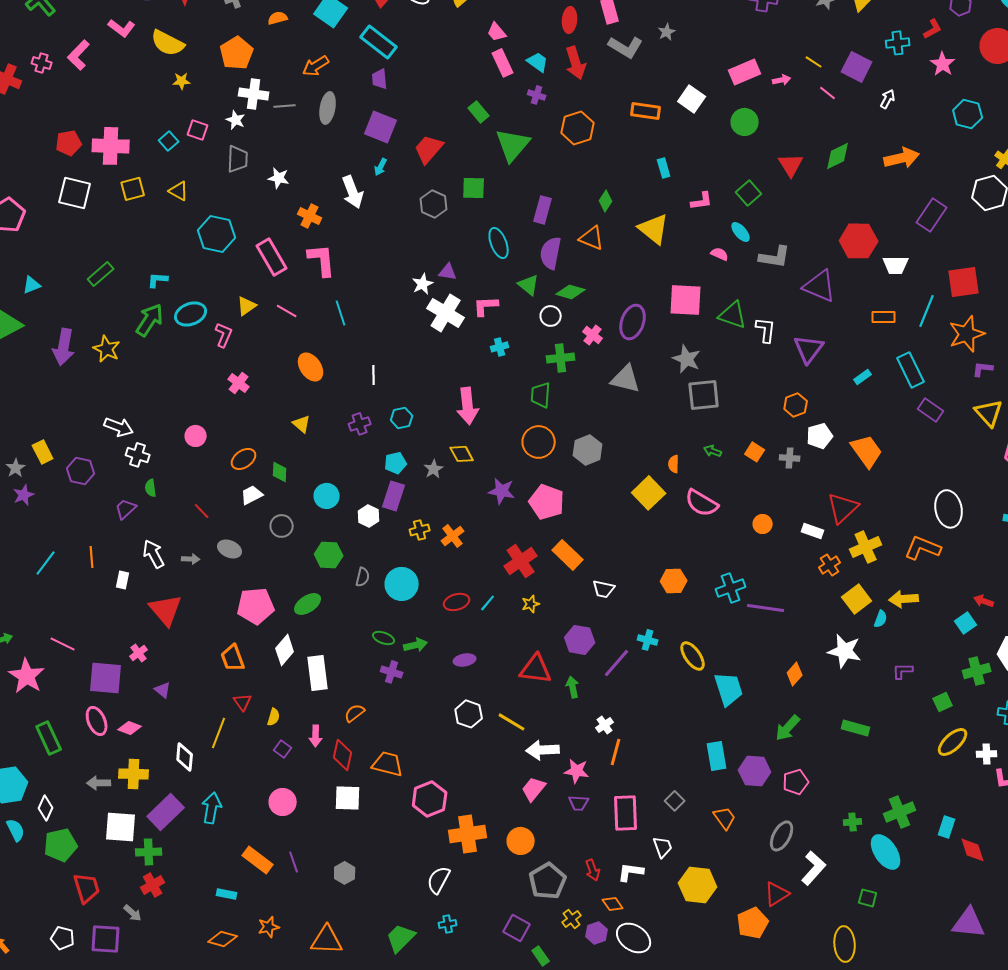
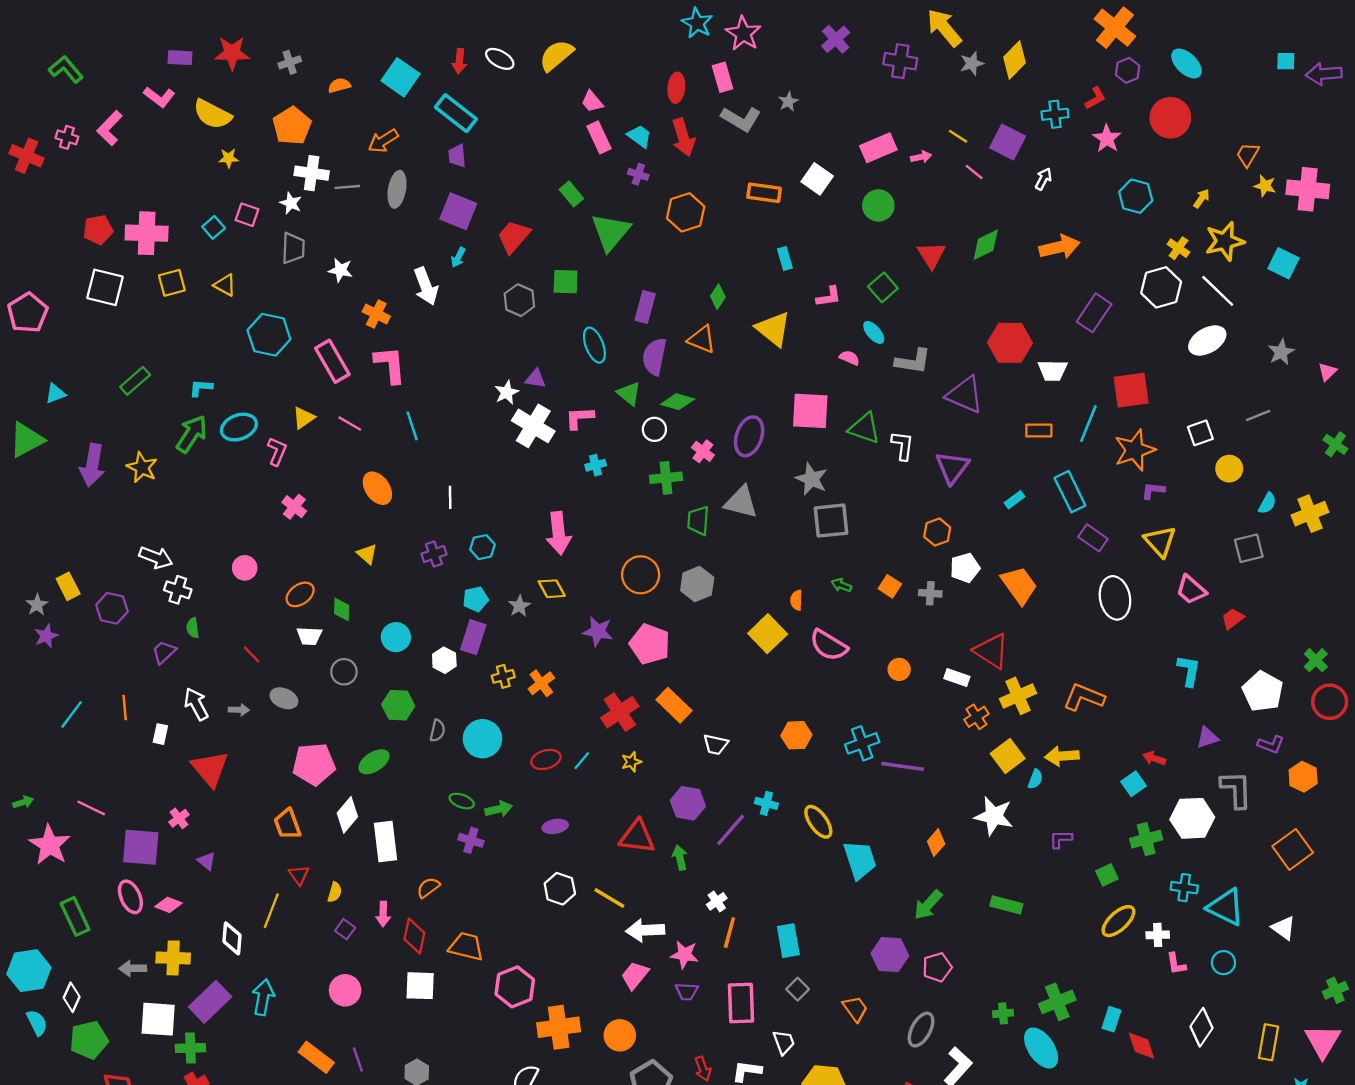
green trapezoid: (541, 395) -> (698, 521), moved
white trapezoid: (252, 495) -> (309, 636), turned -150
red triangle: (843, 508) -> (991, 651), turned -44
white ellipse: (949, 509) -> (1115, 598), moved
cyan rectangle: (717, 756) -> (788, 941), moved

